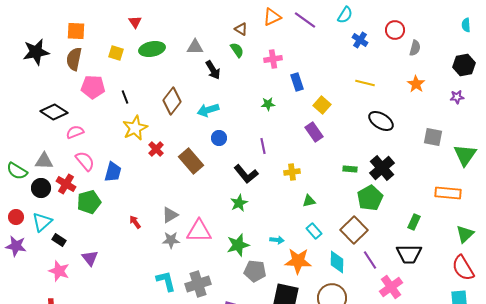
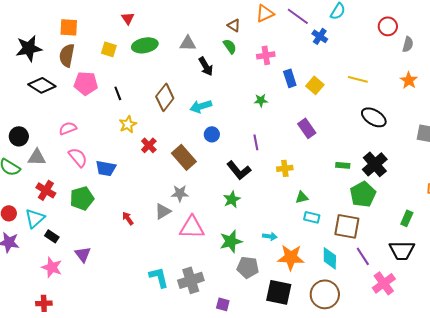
blue cross: (360, 40) -> (320, 36), moved
yellow square: (322, 105) -> (315, 85), moved
black diamond: (54, 112) -> (42, 85), moved
yellow star: (135, 128) -> (128, 124), size x0.7
blue trapezoid: (113, 172) -> (106, 168), turned 85
red cross: (66, 184) -> (46, 190), moved
black circle: (41, 188) -> (19, 136), moved
brown square: (354, 230) -> (347, 226), turned -36
cyan rectangle: (314, 231) -> (312, 217), moved, turned -35
gray star: (171, 240) -> (180, 193), moved

